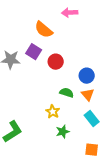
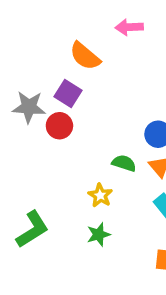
red circle: (56, 62) -> (59, 126), moved
green star: (63, 132) -> (99, 234), moved

